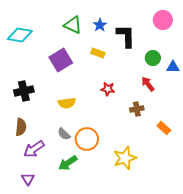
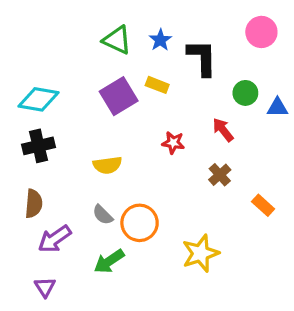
cyan diamond: (20, 35) -> (38, 99), moved
purple square: (61, 60) -> (119, 96), moved
red arrow: (148, 84) -> (223, 130), moved
brown cross: (137, 109) -> (220, 175), turned -32

